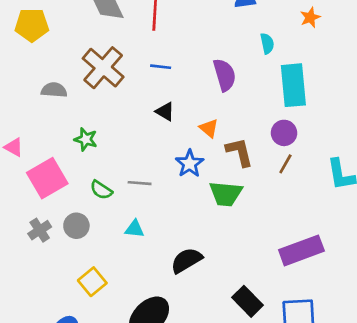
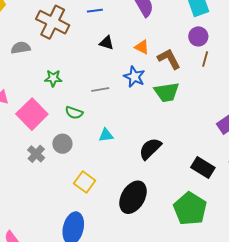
gray line: (140, 183) -> (100, 90), moved

